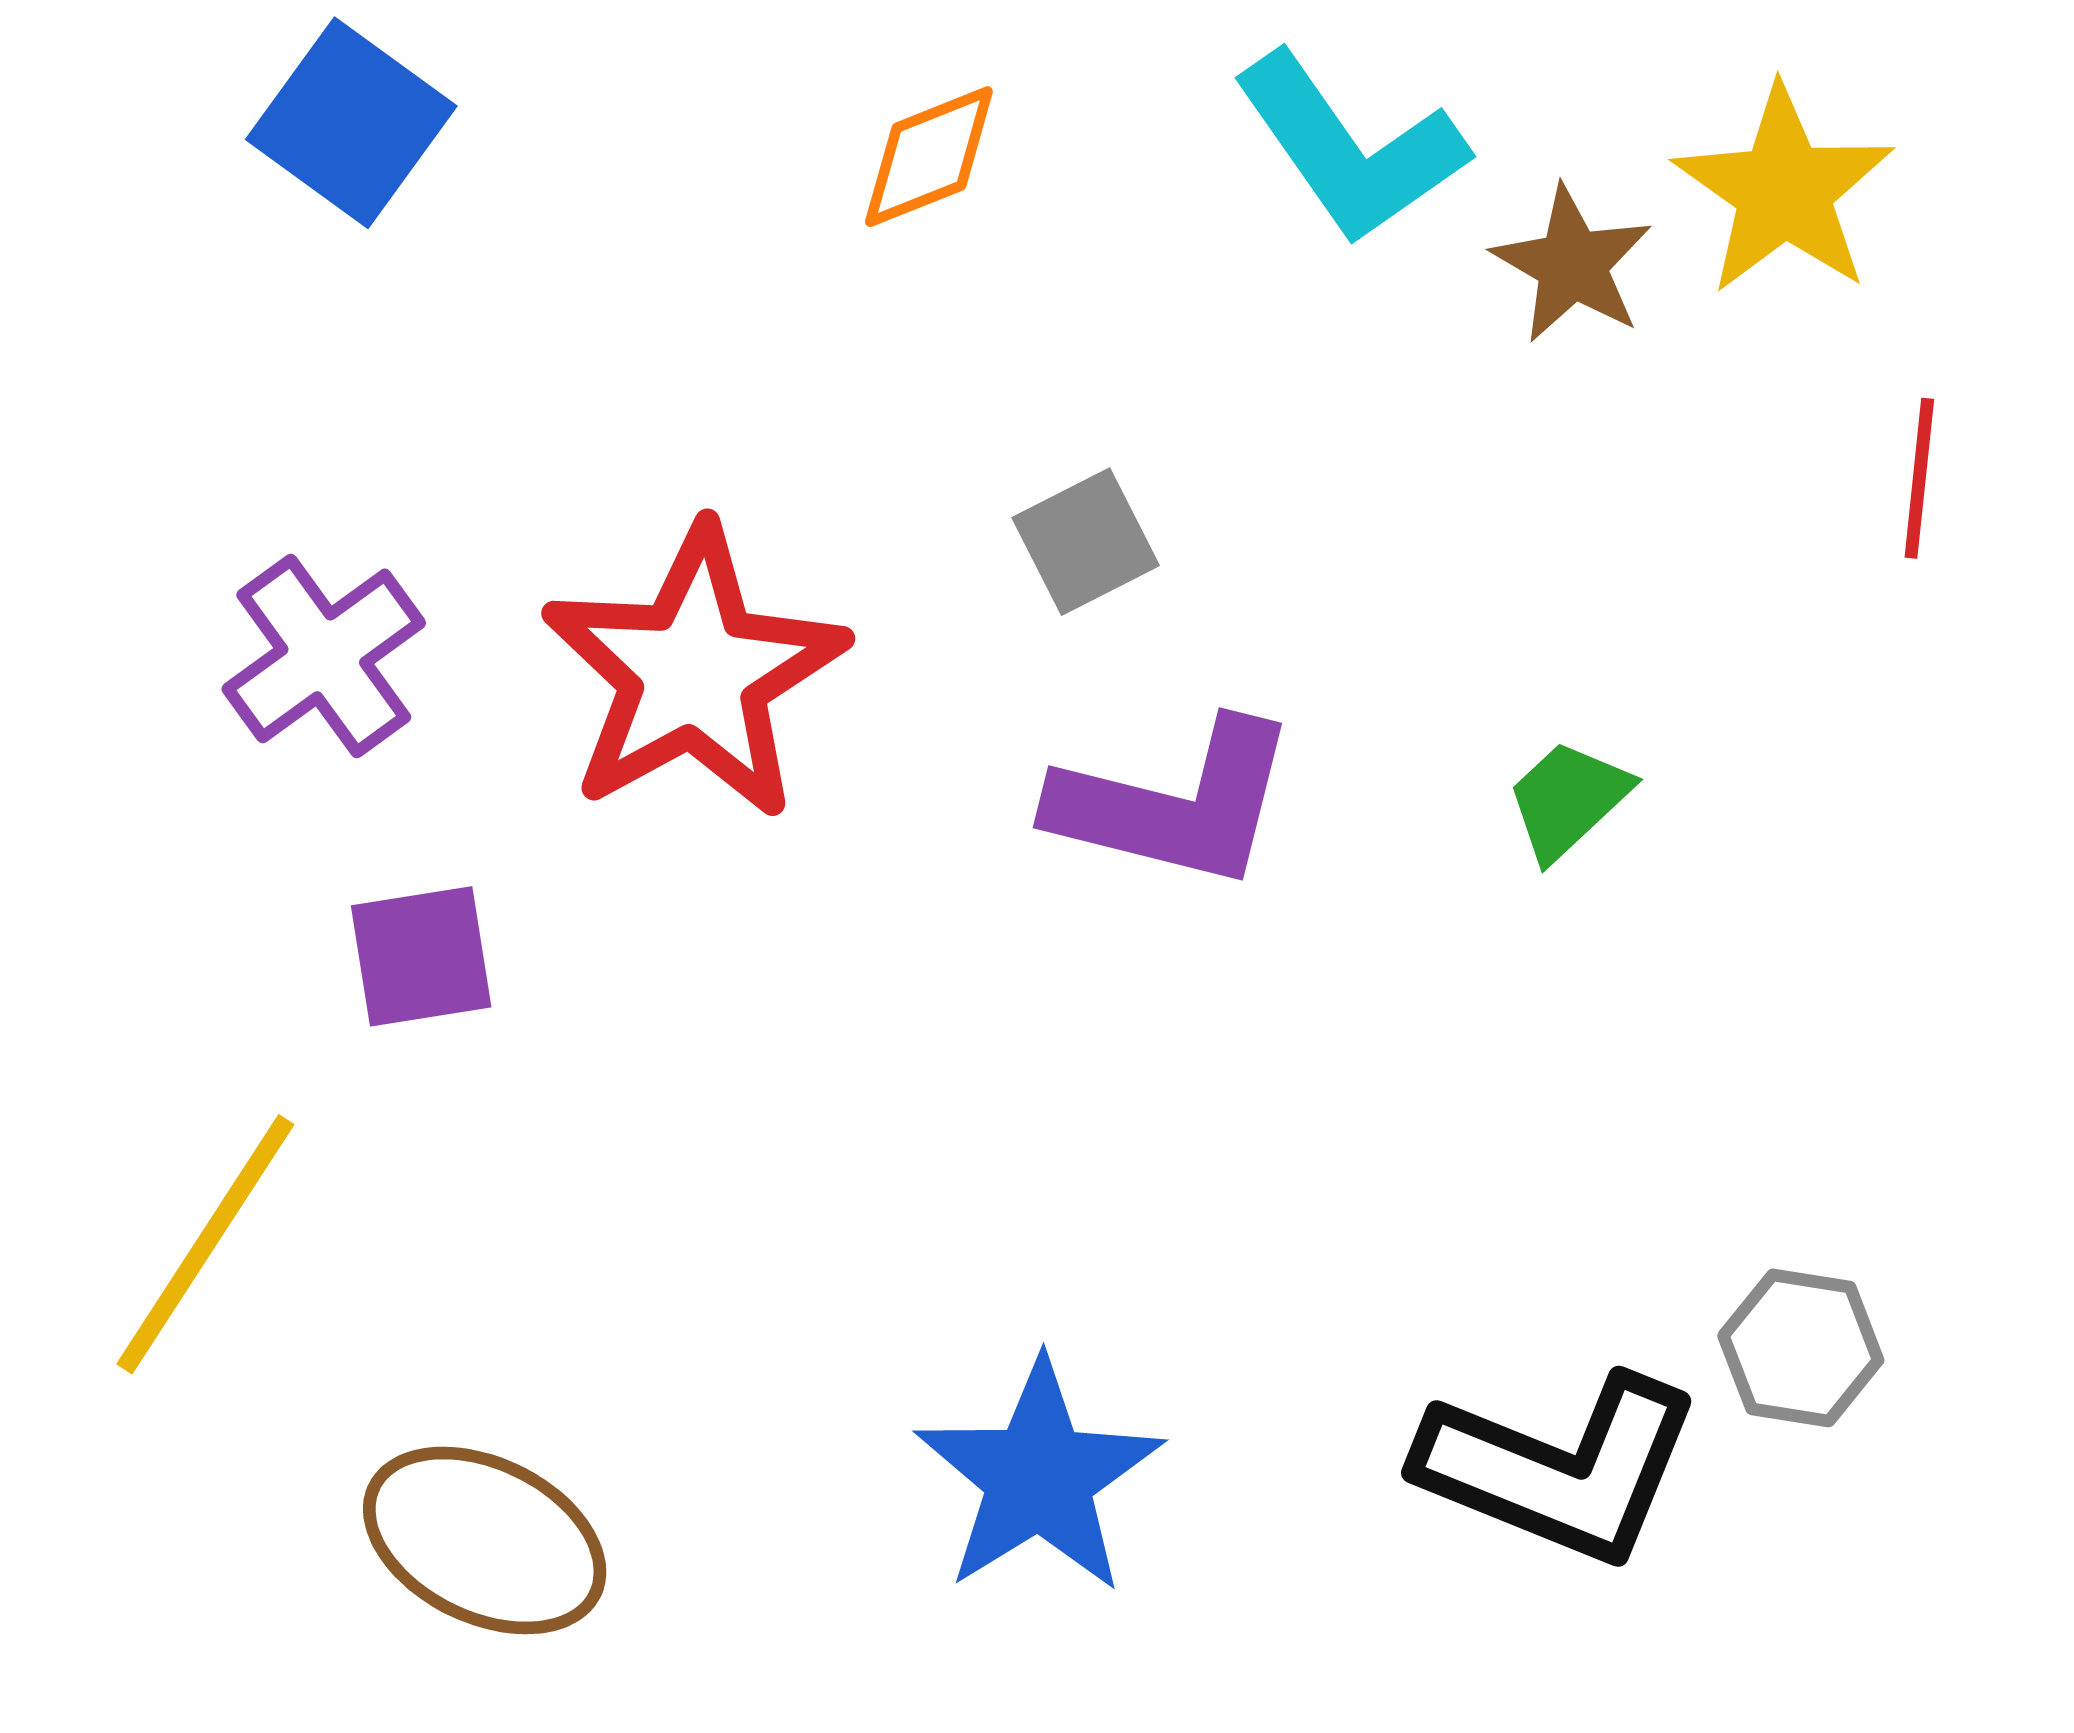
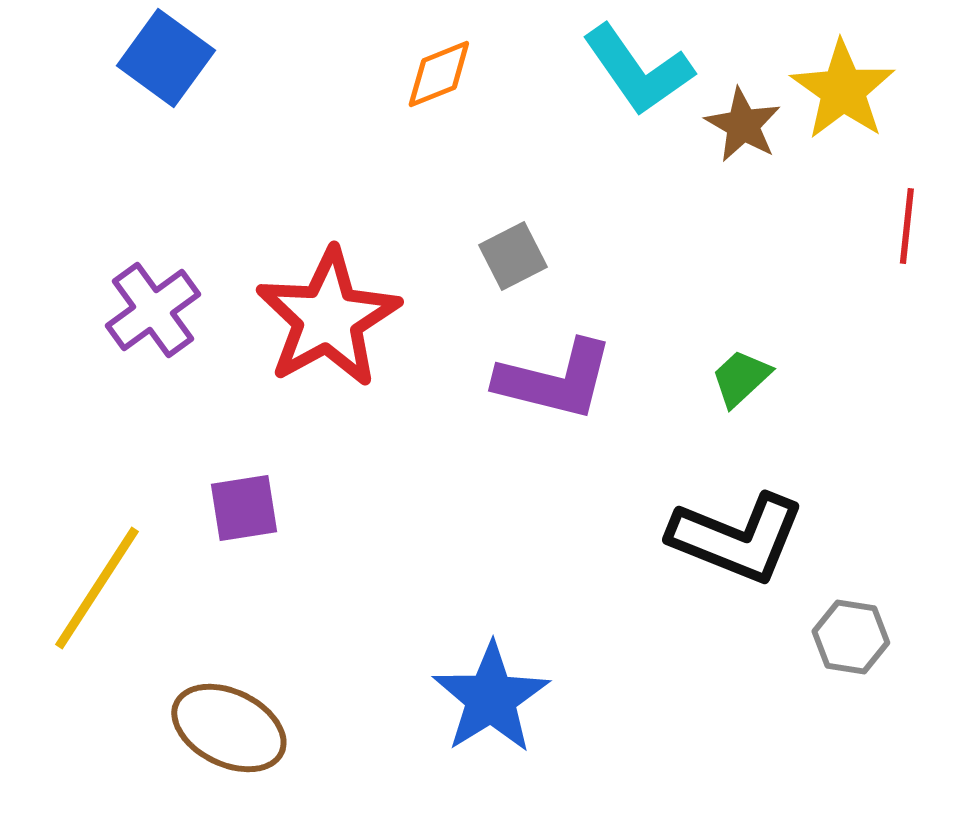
purple square: (421, 956) -> (244, 508), moved
black L-shape: (1560, 1469) -> (737, 538), moved

